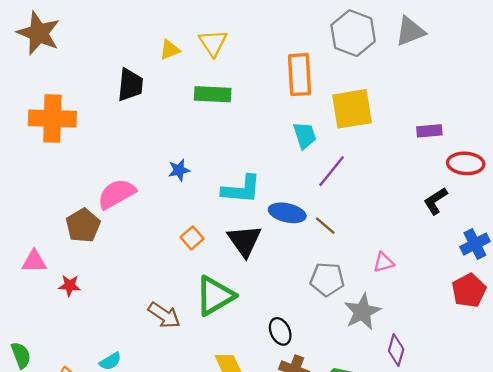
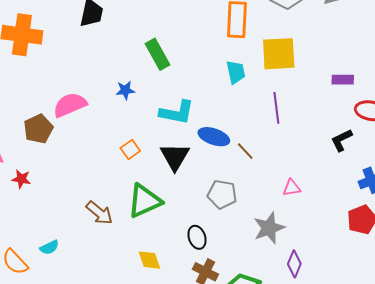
green rectangle: (213, 94) -> (157, 54), moved, turned 52
purple line: (332, 171) -> (276, 108), moved, turned -52
gray pentagon: (327, 279) -> (222, 194), moved

